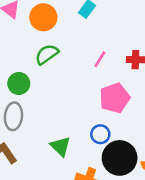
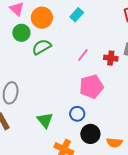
green circle: (19, 83) -> (21, 33), moved
black circle: (120, 158) -> (90, 134), size x0.7

